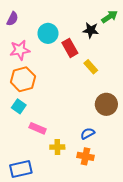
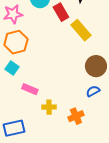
yellow rectangle: (91, 67) -> (81, 30), size x1.5
blue semicircle: (88, 133) -> (93, 91), moved
orange cross: (86, 156) -> (76, 116), turned -35

